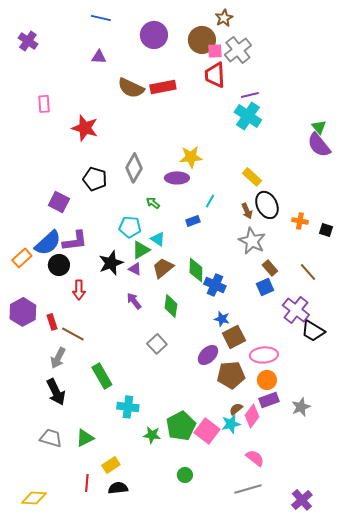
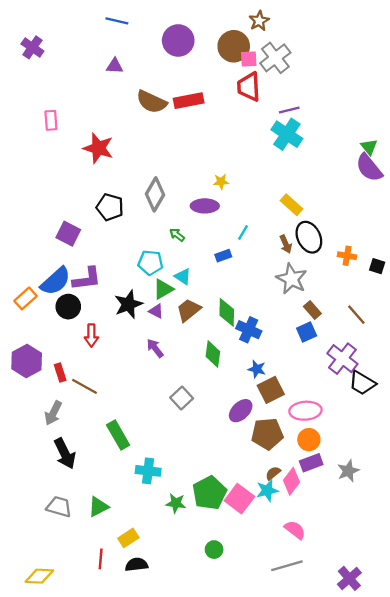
yellow star: (191, 157) -> (221, 182), size x0.6
green diamond: (171, 306) -> (213, 354), moved
gray arrow: (58, 358) -> (53, 413), moved

